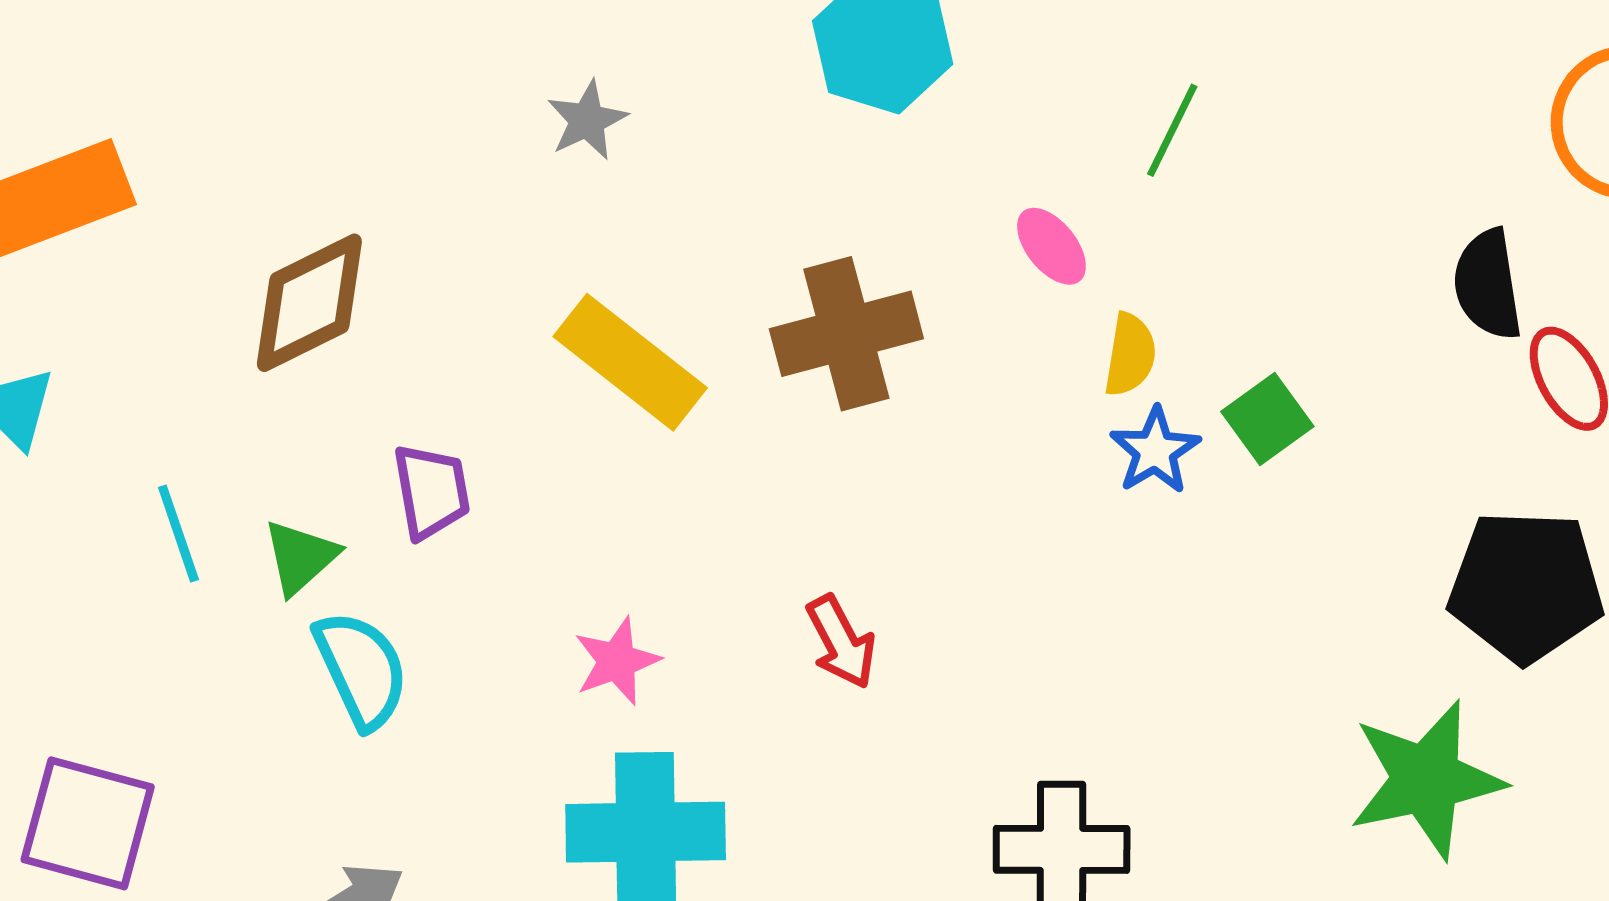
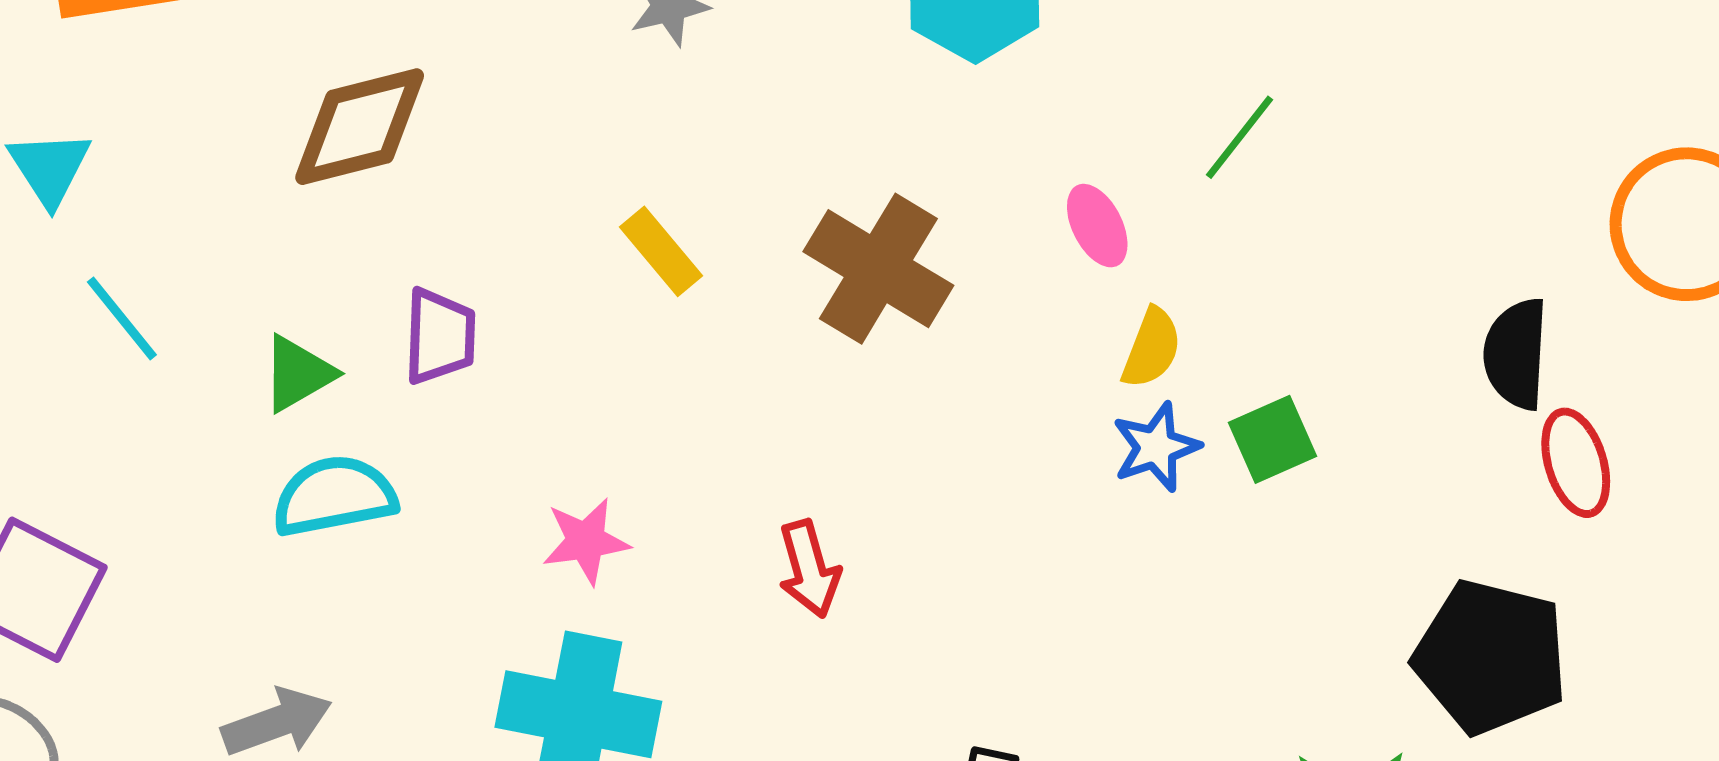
brown cross: (846, 334) -> (878, 269), turned 34
yellow rectangle: (630, 362) -> (661, 251), size x0.6
cyan line: (178, 533) -> (122, 318), moved, turned -32
cyan semicircle: (361, 669) -> (334, 496), turned -88

